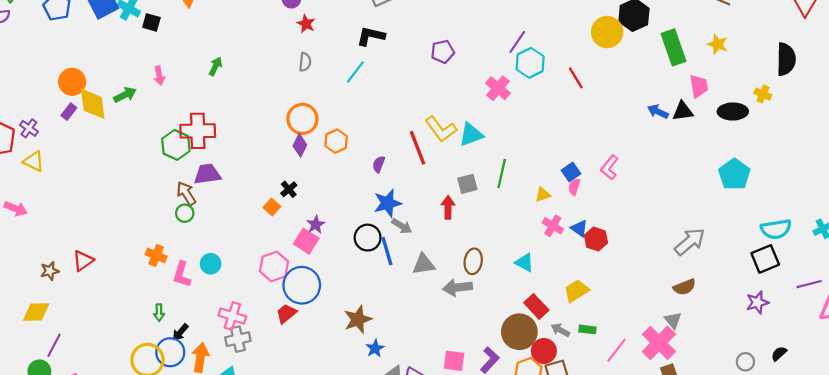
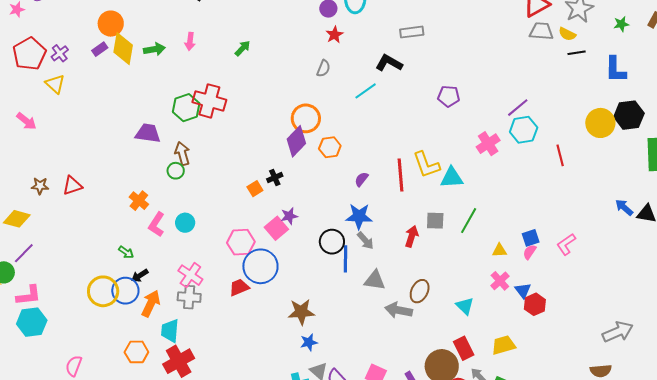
purple diamond: (300, 145) -> (296, 141), size x1.4
purple trapezoid: (207, 174) -> (148, 133), moved
green arrow: (159, 313) -> (126, 252), turned -70

